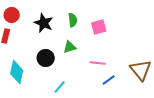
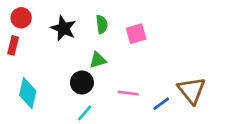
black circle: (46, 58) -> (82, 82), moved
pink line: (98, 63) -> (128, 93), moved
blue line: (109, 80) -> (161, 104), moved

